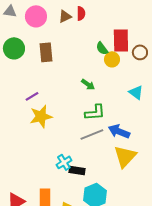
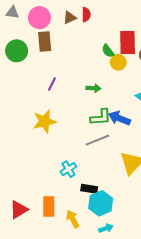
brown rectangle: (46, 52) -> (45, 42), moved
green arrow: (88, 84) -> (93, 88), turned -32
purple line: (32, 96) -> (52, 84), moved, turned -32
blue arrow: (119, 131) -> (119, 118), moved
black rectangle: (77, 170) -> (89, 189), moved

